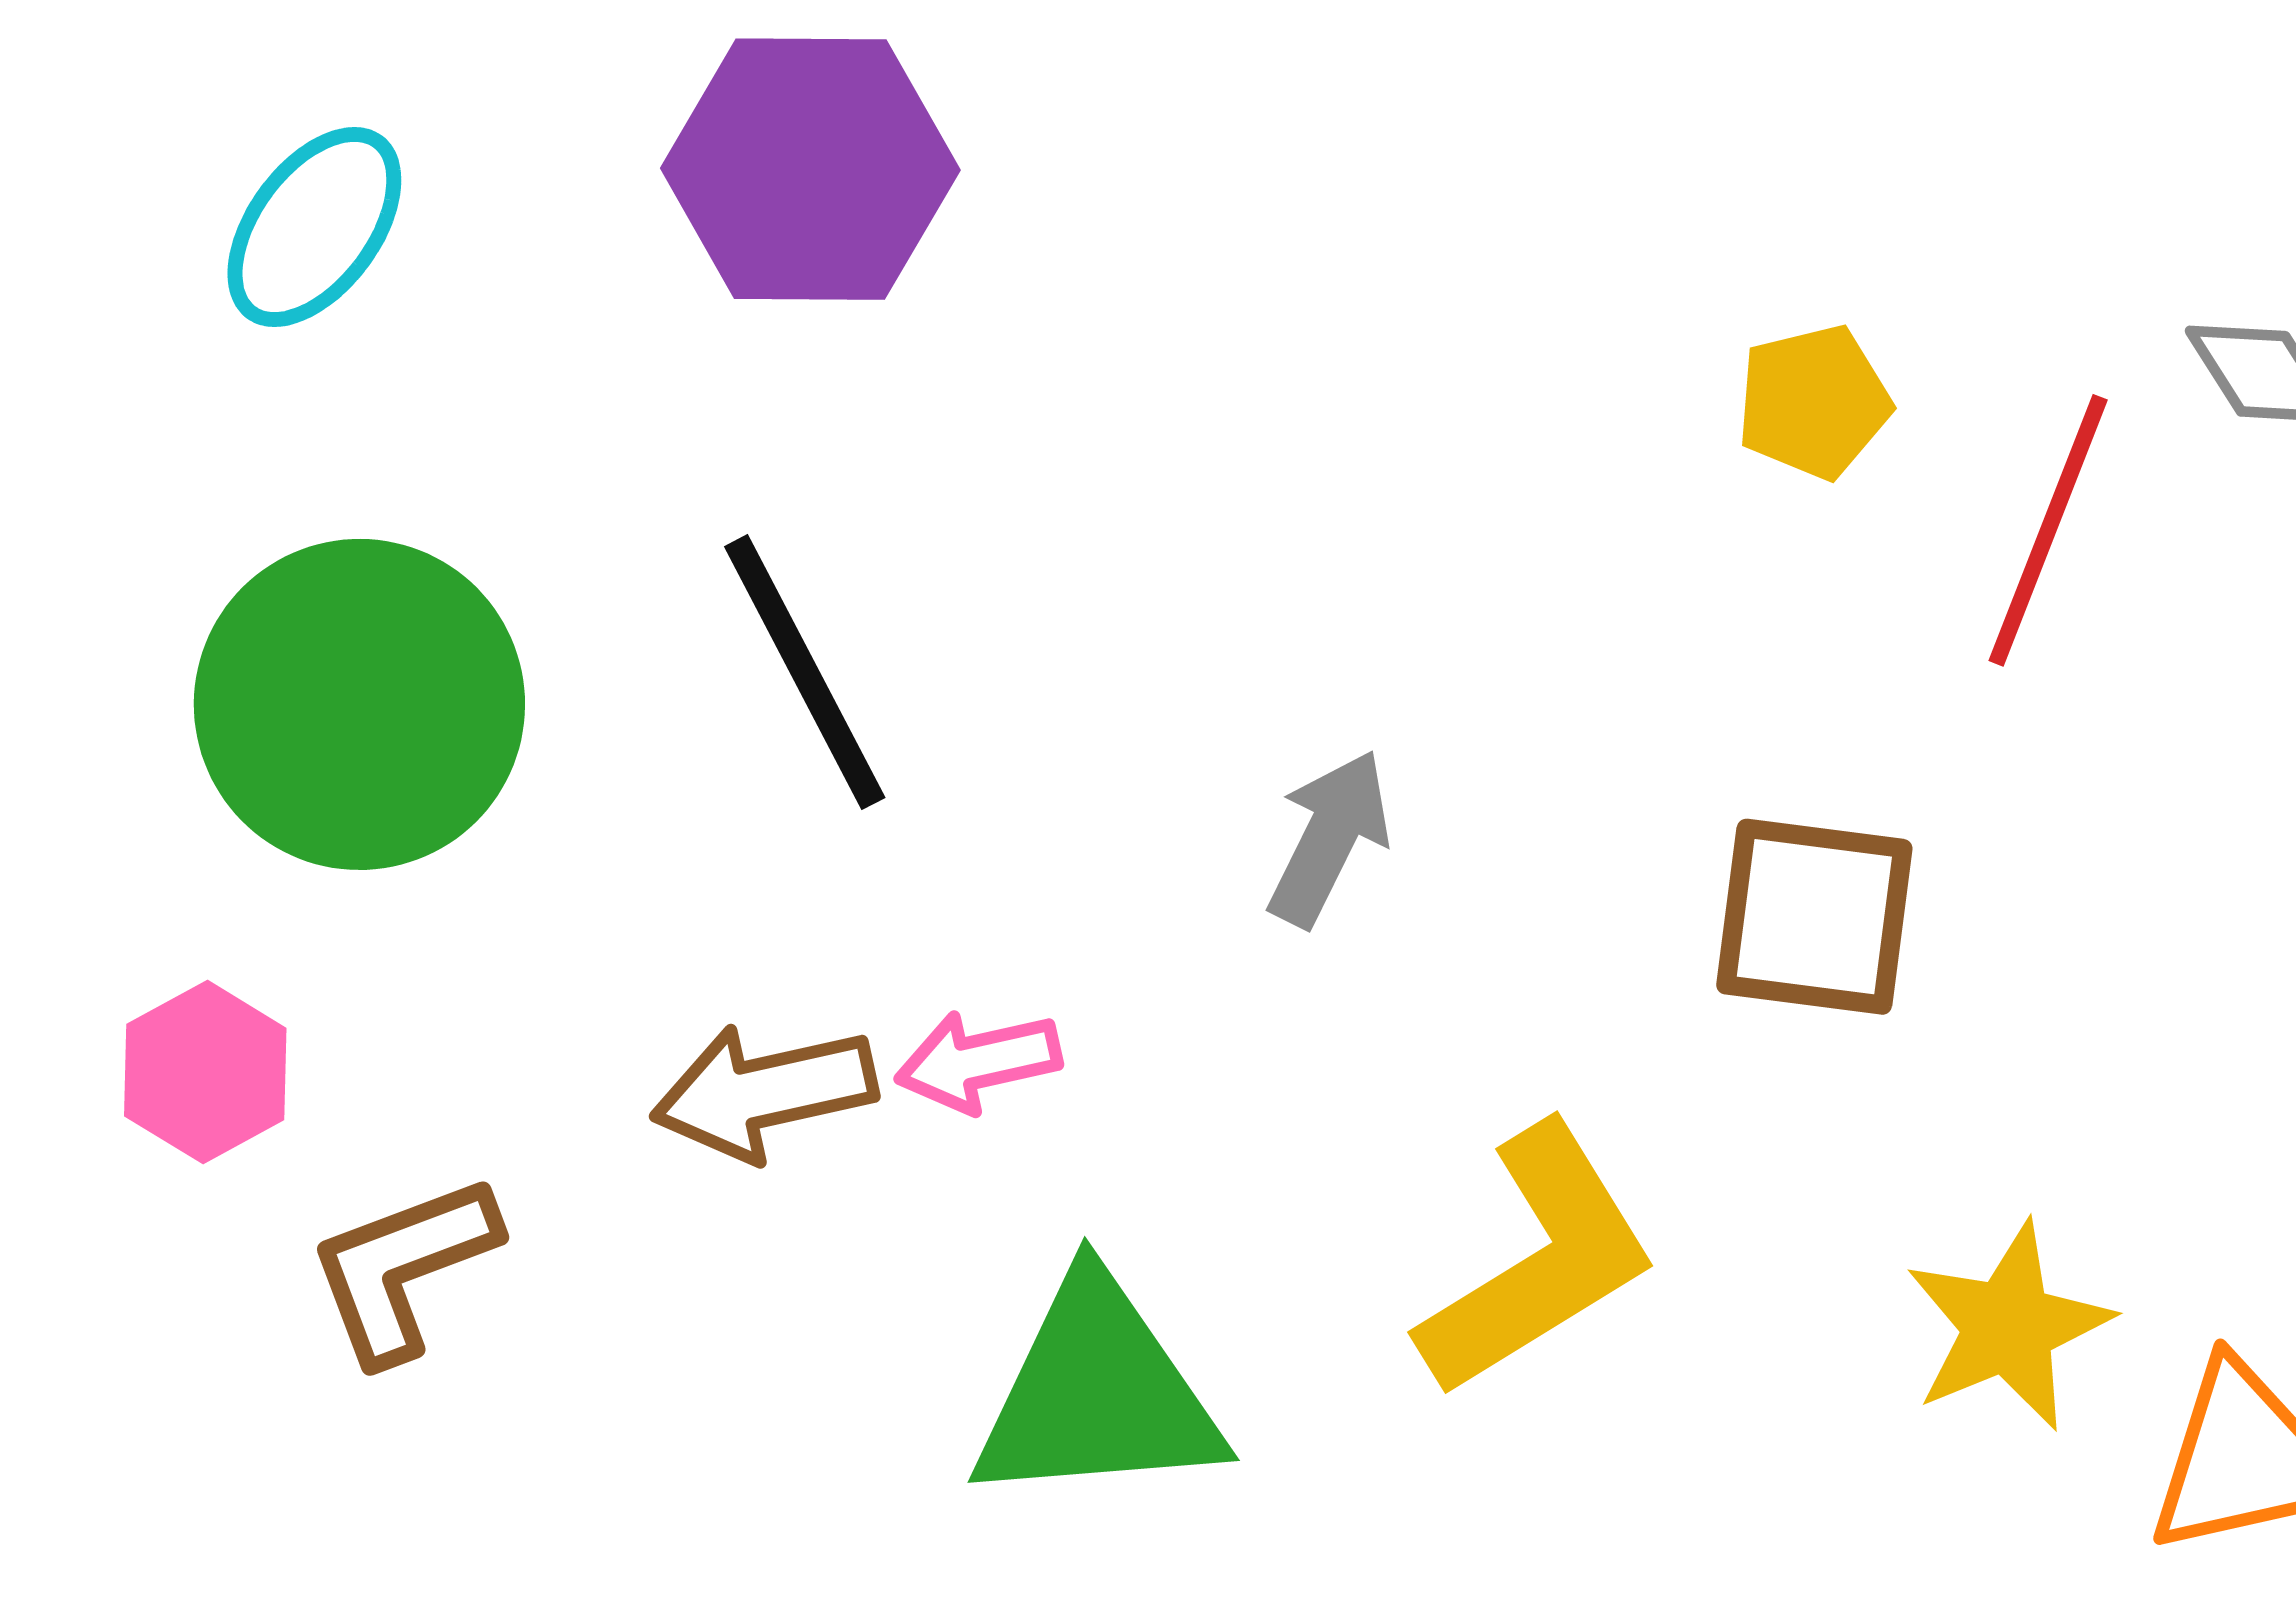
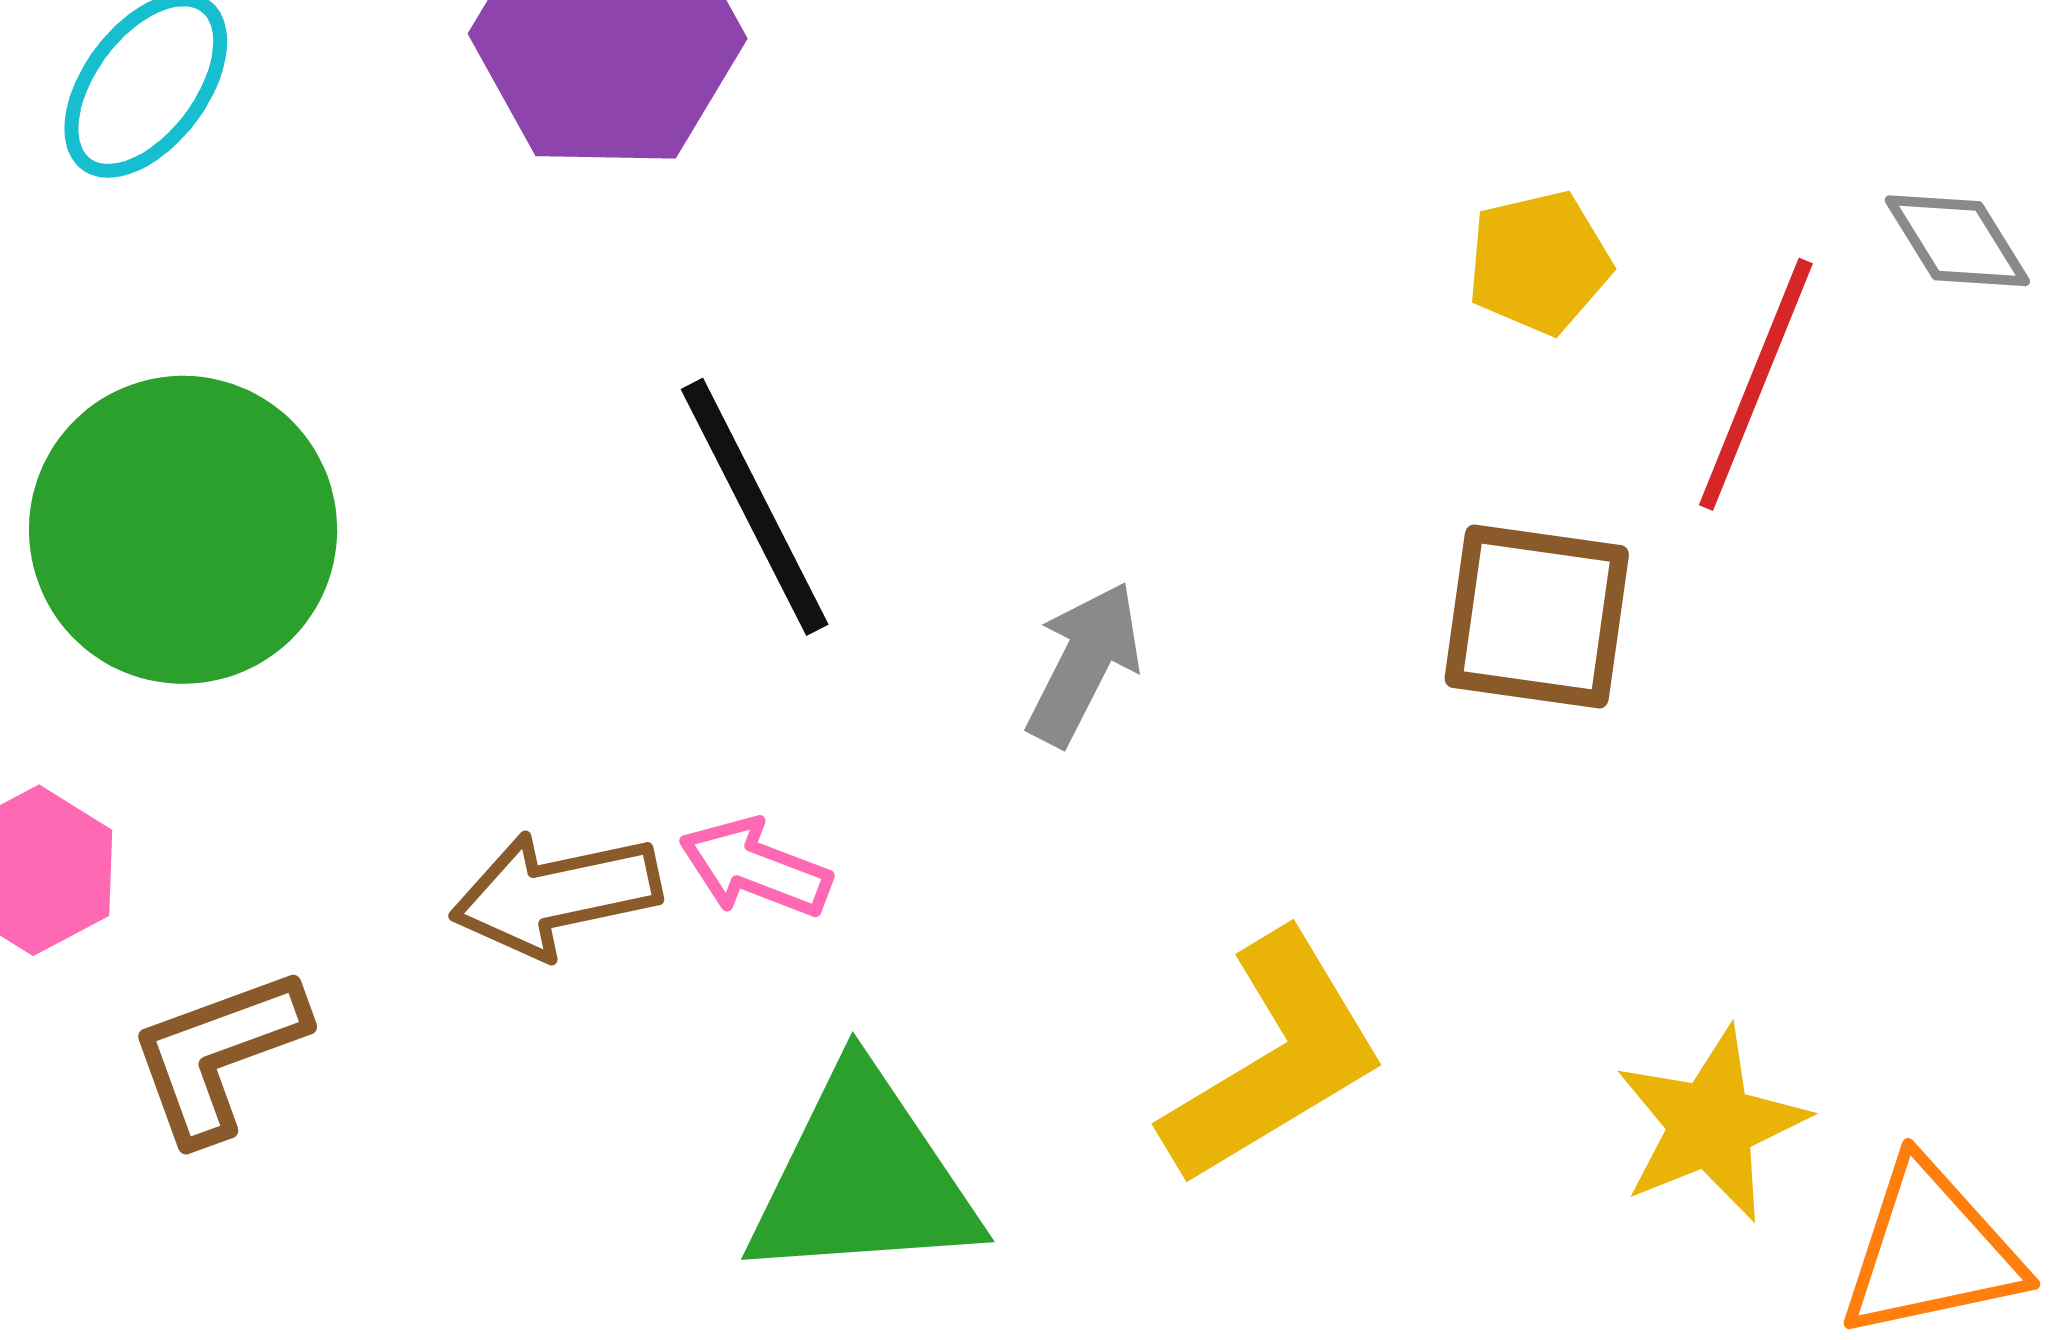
black line: (805, 672) -> (755, 507), moved
brown square: (1814, 917) -> (1537, 616), moved
pink arrow: (978, 1061) -> (755, 868), turned 33

